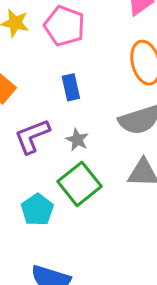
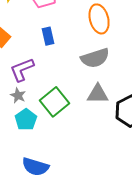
gray star: (77, 140) -> (18, 96), moved

